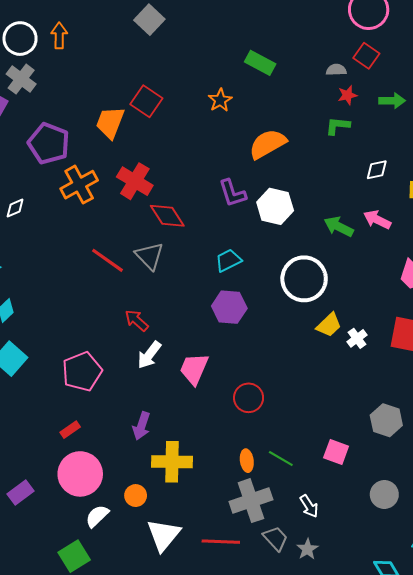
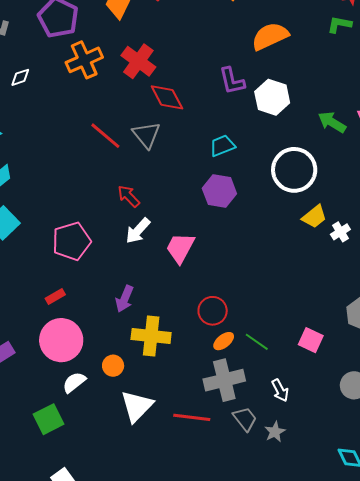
red circle: (249, 398) -> (213, 311), moved
orange ellipse: (247, 461) -> (224, 341), turned 55

